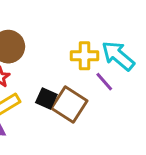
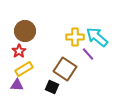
black square: (46, 98) -> (52, 87), moved

